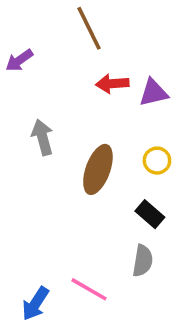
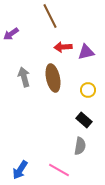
brown ellipse: (98, 169) -> (53, 78), moved, turned -32
pink line: (89, 289) -> (59, 170), moved

